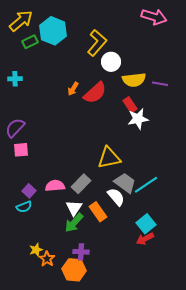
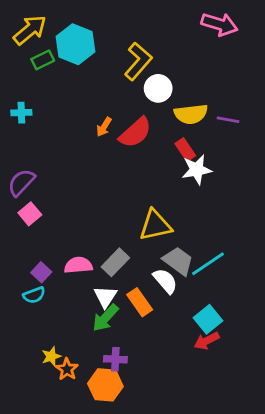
pink square: (21, 150) -> (30, 214), turned -35

